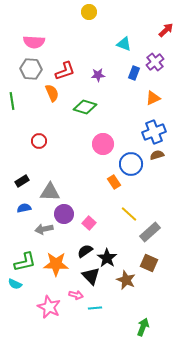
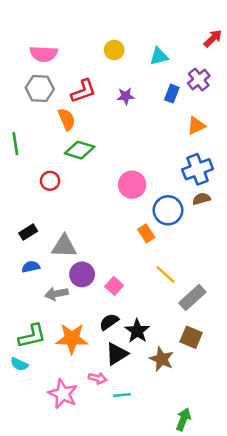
yellow circle: (89, 12) -> (114, 50), moved
cyan triangle: (124, 44) -> (159, 56), turned -35
green line: (12, 101) -> (15, 144), moved
green diamond: (85, 107) -> (80, 150), moved
black triangle: (91, 276) -> (117, 354), turned 42

